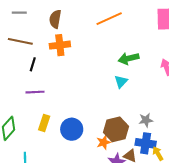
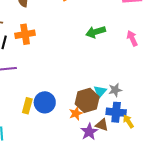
orange cross: (60, 45) -> (25, 34), moved
cyan triangle: (121, 82) -> (100, 92), moved
yellow rectangle: (44, 123) -> (27, 106), moved

